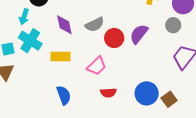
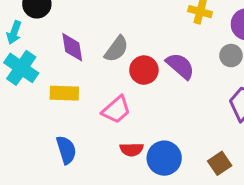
gray semicircle: (95, 24) -> (116, 49), turned -30
purple semicircle: (139, 34) -> (180, 66), turned 90
blue circle: (147, 93) -> (164, 158), moved

